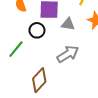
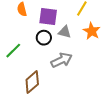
black circle: (37, 30) -> (44, 38), moved

